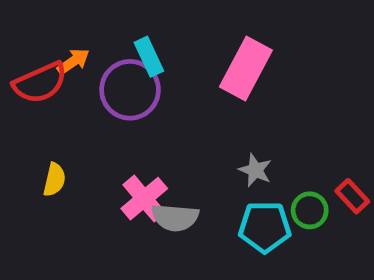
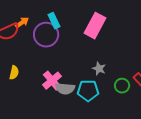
cyan pentagon: (265, 227) -> (88, 91), moved

